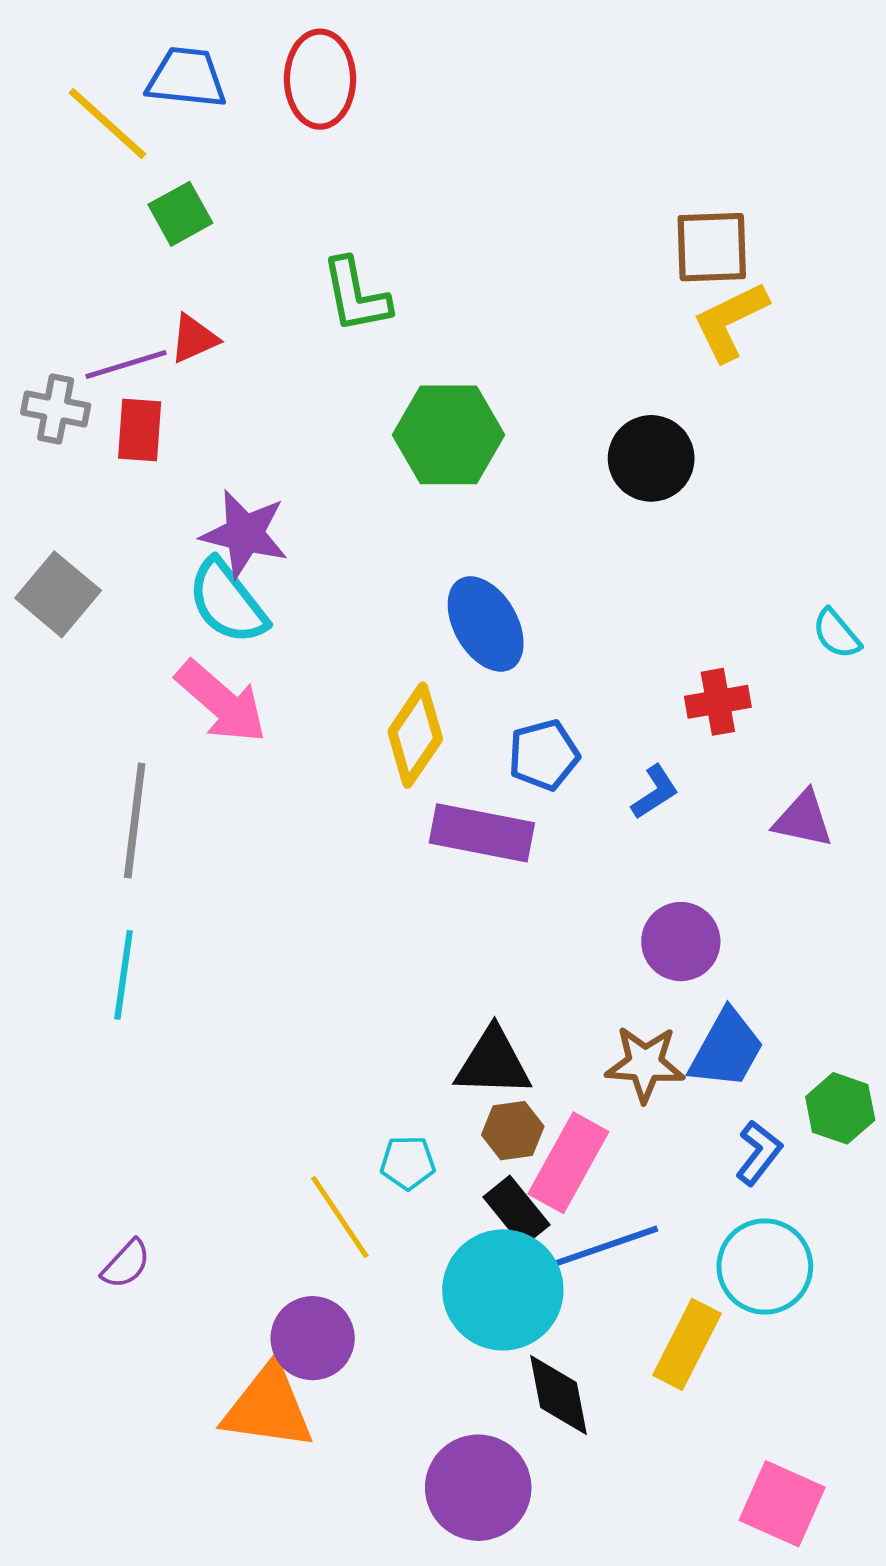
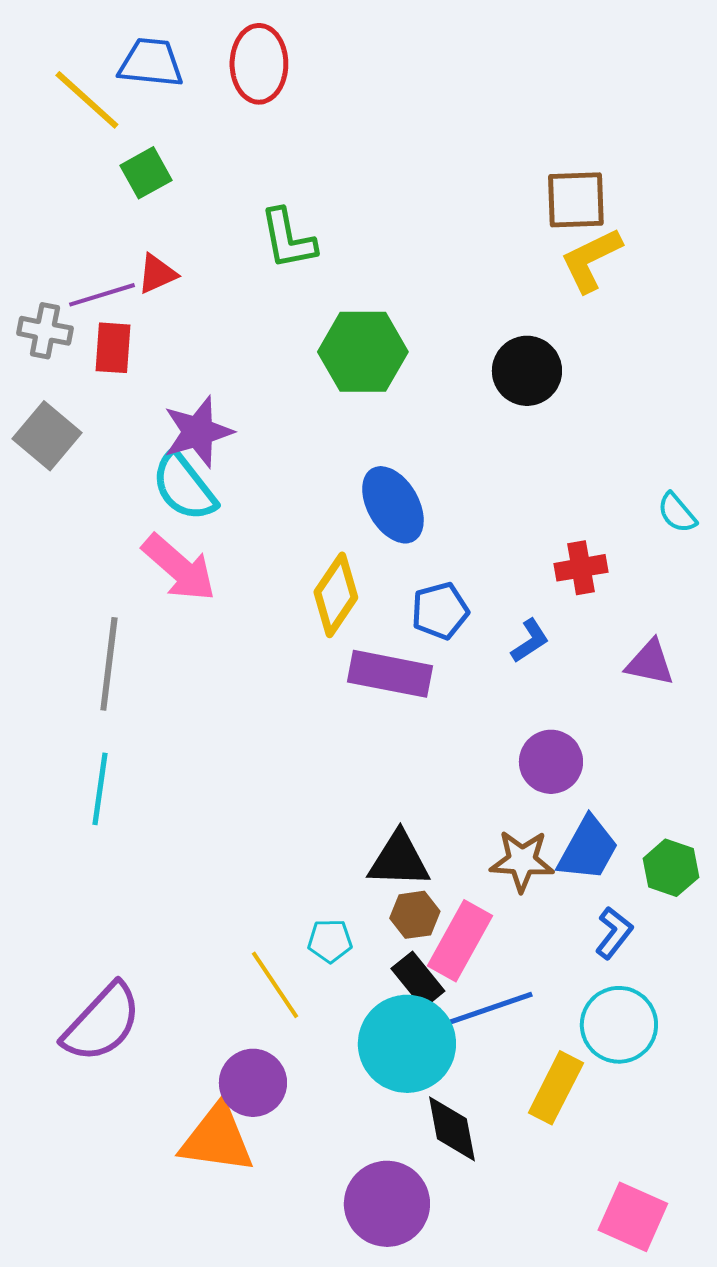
purple star: (245, 534) -> (198, 432), turned -30
gray square: (58, 594) -> (47, 436), moved
green hexagon: (840, 1108) -> (671, 868), moved
purple semicircle: (126, 1264) -> (102, 1023), size x2.0

